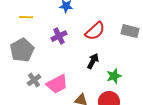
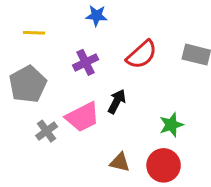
black arrow: (93, 61) -> (117, 101), moved
pink trapezoid: (57, 84) -> (82, 117), moved

